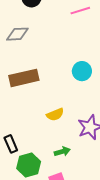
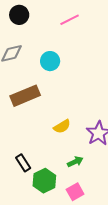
cyan circle: (82, 71) -> (50, 61), moved

